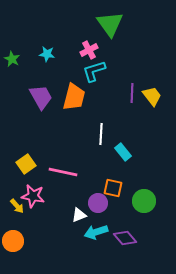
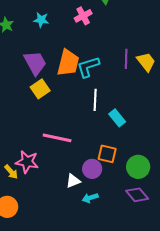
cyan L-shape: (94, 71) -> (88, 67), moved
yellow square: (26, 164) -> (40, 89), moved
cyan arrow: (96, 232) -> (90, 198), size x0.7
purple diamond: (125, 238) -> (137, 195), moved

